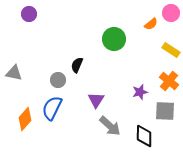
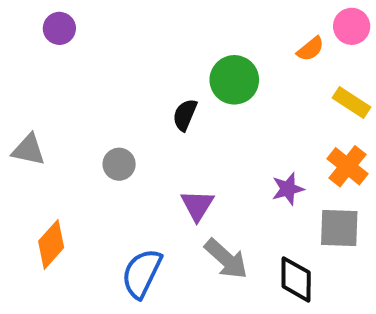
black semicircle: (77, 65) -> (185, 115), moved
blue semicircle: (52, 108) -> (142, 273), moved

